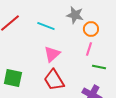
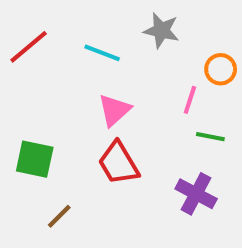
orange circle: (91, 29) -> (221, 69), moved

